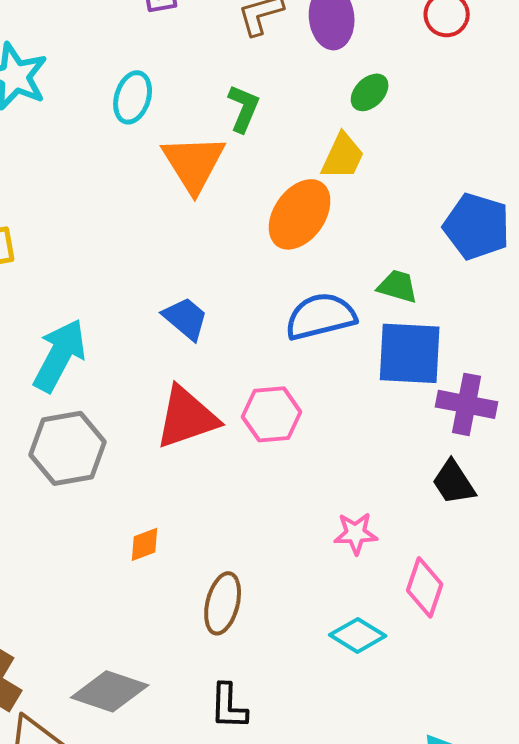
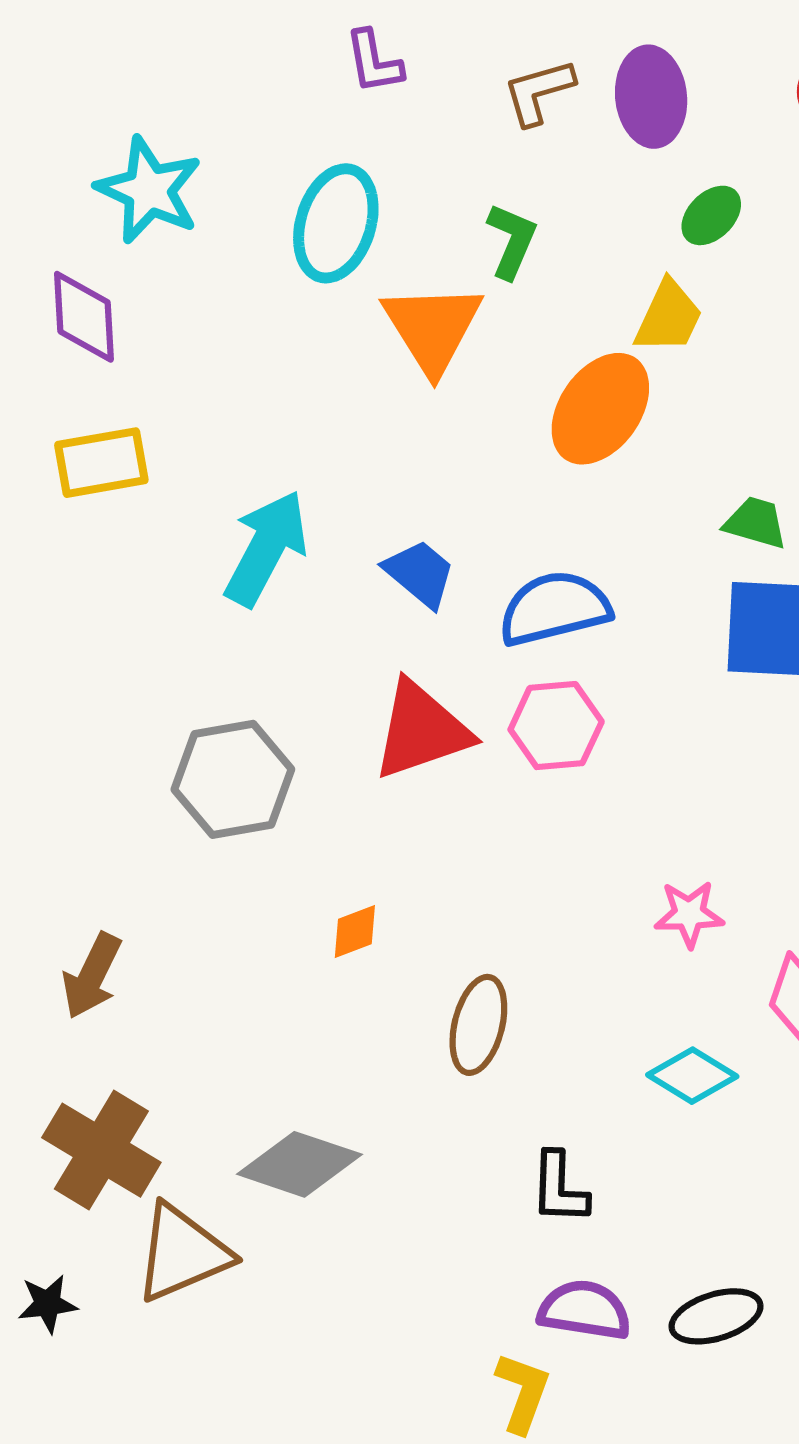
cyan ellipse: (133, 97) -> (336, 223), size x1.4
blue semicircle: (321, 316) -> (554, 608), moved
cyan arrow: (60, 355) -> (266, 548), moved
black L-shape: (229, 706) -> (559, 1188), moved

